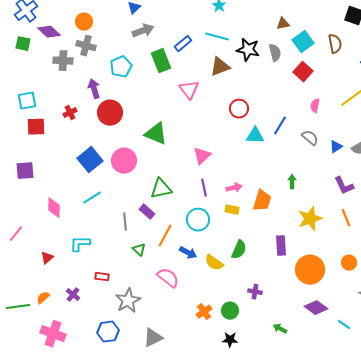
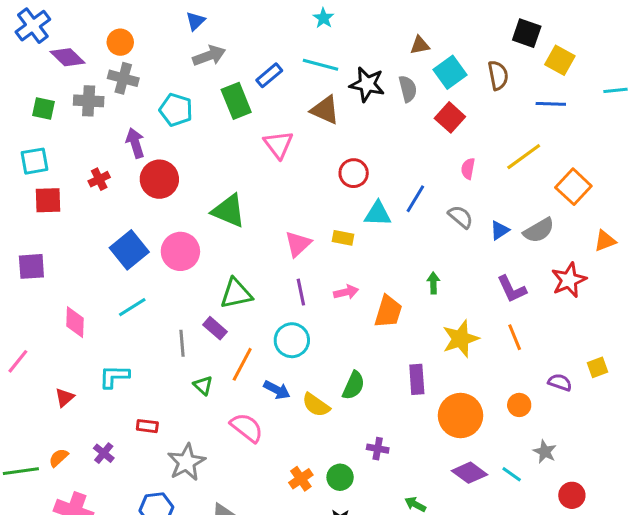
green square: (23, 44) -> (43, 108), moved
cyan pentagon: (121, 67) -> (176, 110), turned -30
brown triangle: (220, 67) -> (325, 110), turned 45
yellow rectangle: (232, 210) -> (343, 238), moved
cyan line: (344, 325) -> (512, 474), moved

